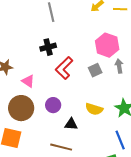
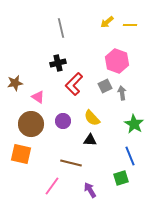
gray arrow: (119, 66) -> (122, 93), moved
yellow semicircle: (94, 109) -> (92, 118), moved, turned 30
black triangle: (71, 124) -> (90, 140), moved

